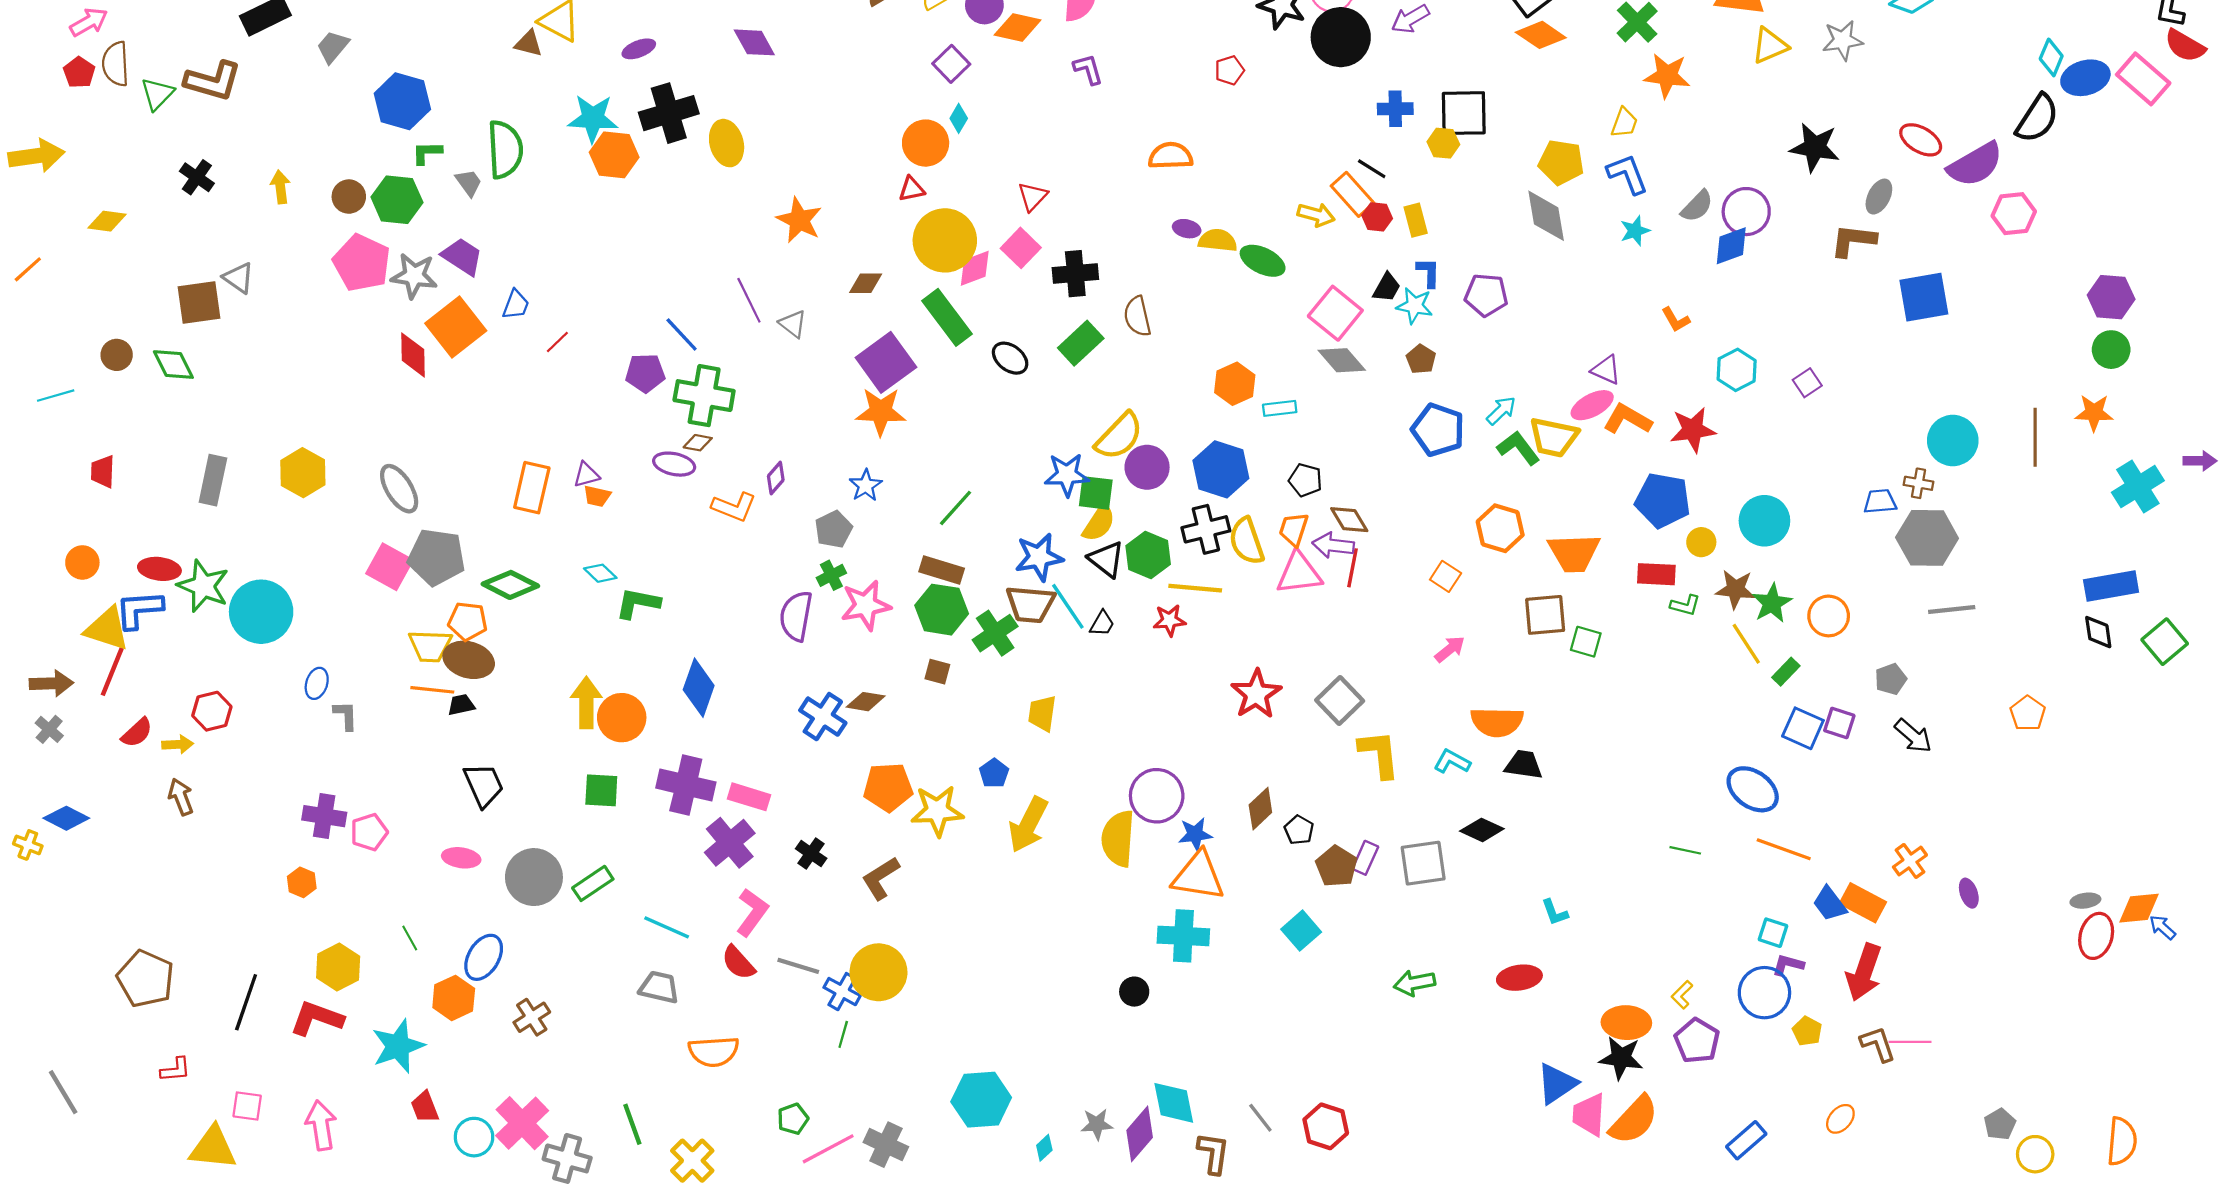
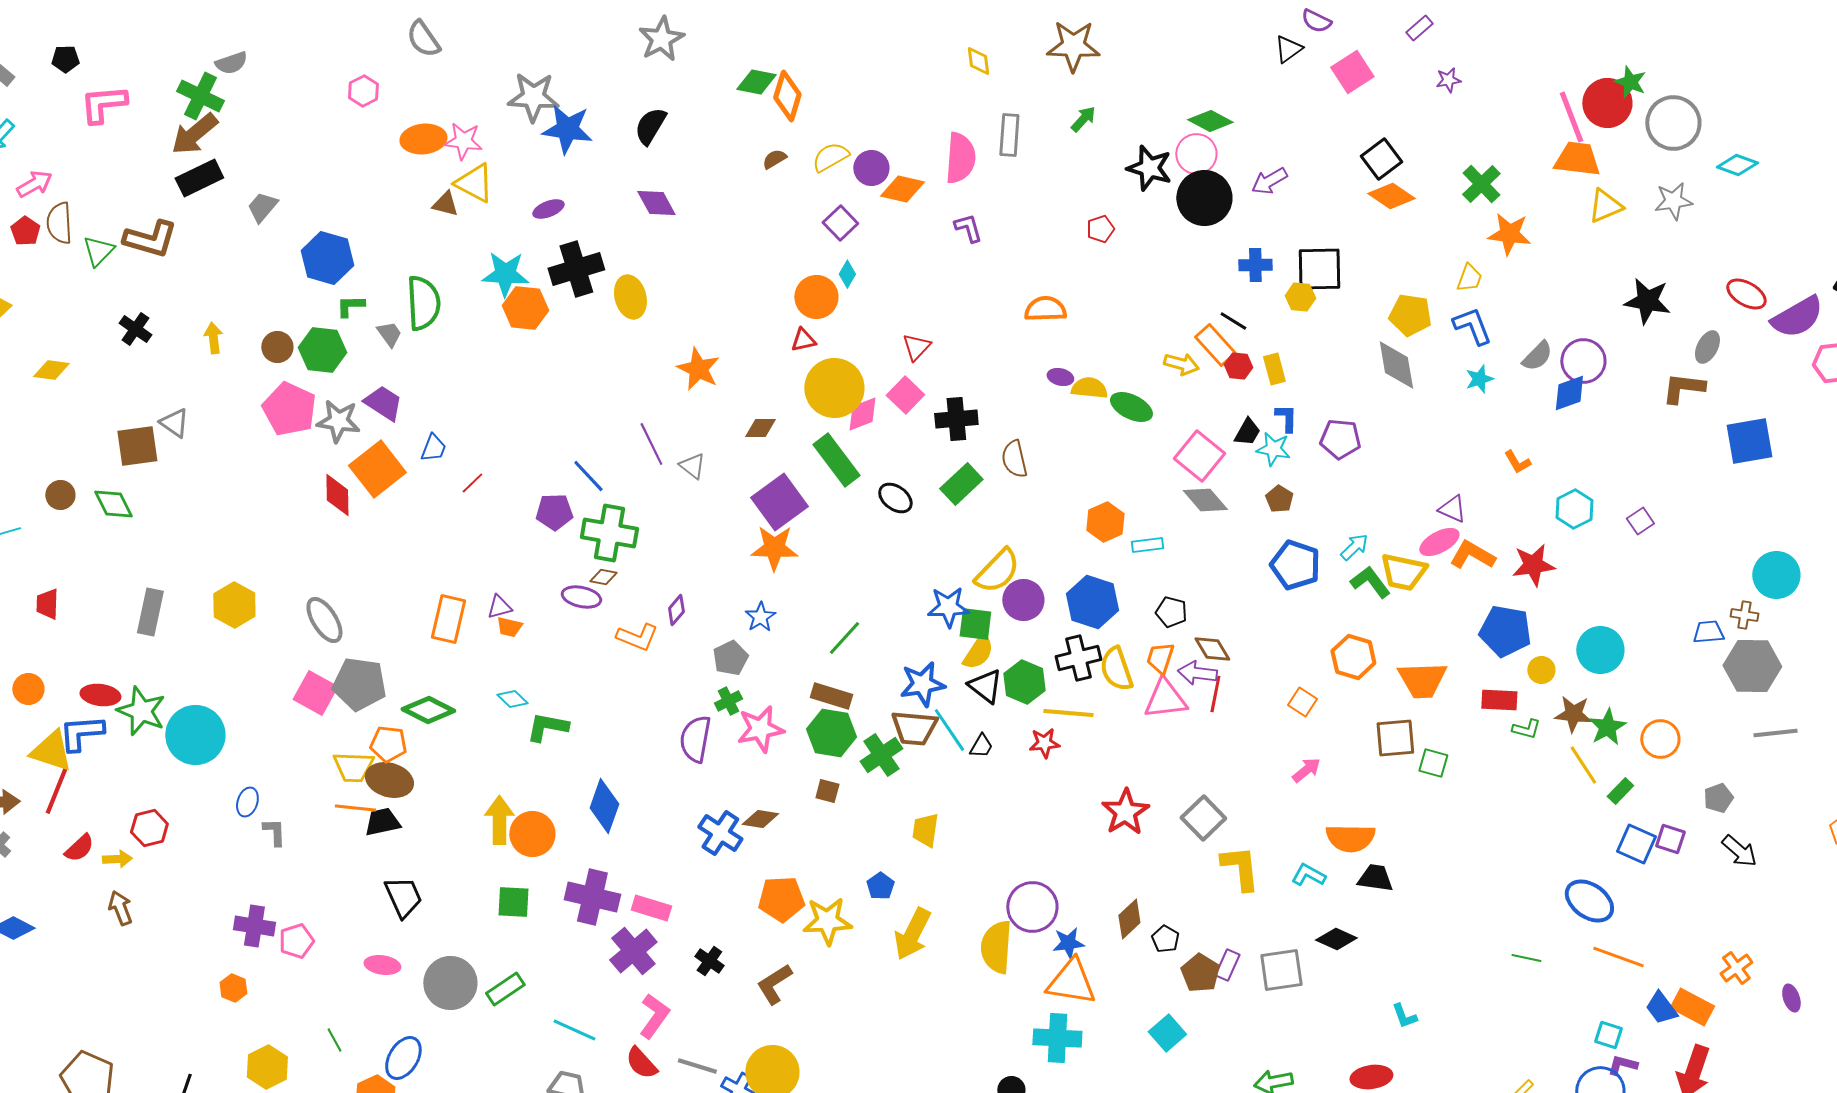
black trapezoid: (461, 705) -> (382, 822), size x1.4

